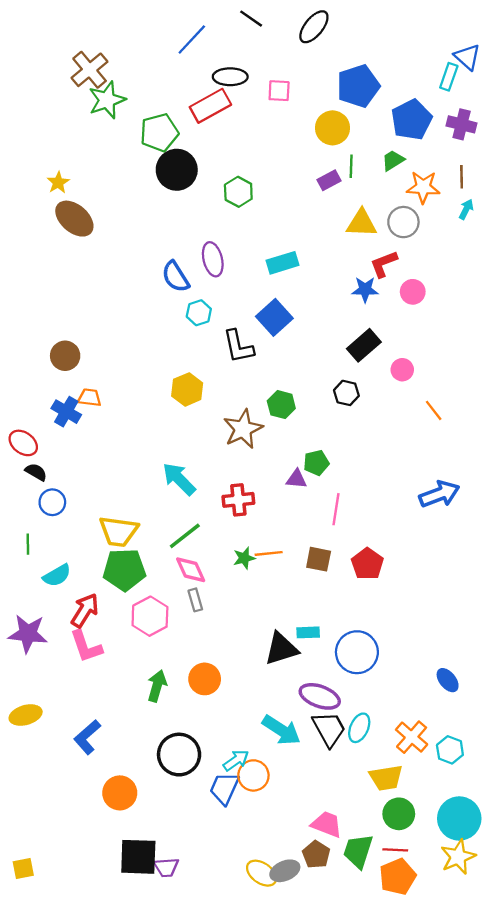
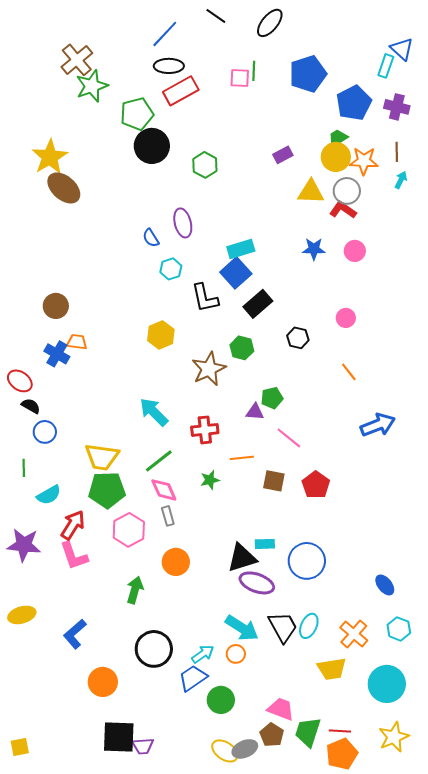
black ellipse: (230, 77) -> (169, 66), moved
yellow circle: (332, 128) -> (336, 157), moved
green line: (351, 166) -> (254, 71), moved
yellow star: (58, 183) -> (50, 157), size x1.8
cyan rectangle: (283, 263) -> (241, 249), moved
red L-shape: (384, 264) -> (343, 210), moved, turned 56
blue semicircle: (176, 277) -> (151, 238), size x0.7
black rectangle: (364, 345) -> (258, 304), moved
orange line: (434, 410) -> (349, 372), moved
pink line: (336, 509) -> (289, 438), turned -60
orange line: (269, 553) -> (242, 458), moved
orange circle: (205, 679) -> (176, 562), moved
purple ellipse: (320, 696) -> (257, 583), moved
cyan hexagon: (450, 750) -> (399, 629), moved
orange circle: (253, 775) -> (236, 654), moved, size x0.7
blue trapezoid: (224, 788) -> (193, 678), turned 32
green circle: (399, 814) -> (221, 700), moved
cyan circle: (459, 818) -> (387, 684), moved

